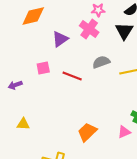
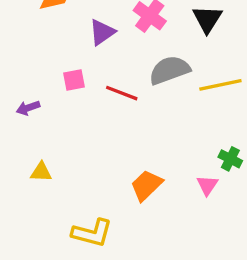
gray semicircle: (101, 62) -> (169, 70), size x1.4
pink triangle: (124, 132) -> (207, 185), turned -32

